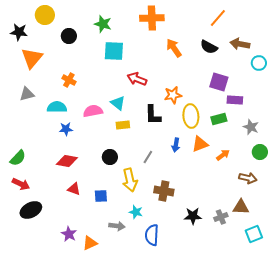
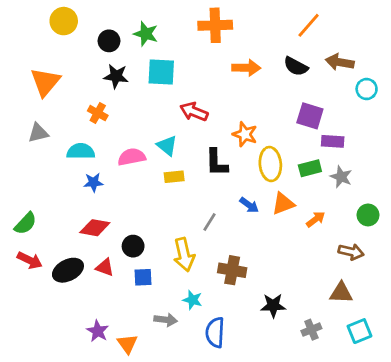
black star: (19, 32) -> (116, 76), moved
black circle: (69, 36) -> (109, 41), moved
orange arrow: (174, 48) -> (246, 68), turned 126
orange star: (173, 95) -> (245, 134), turned 30
gray star: (251, 127) -> (341, 177), moved
blue arrow: (176, 145) -> (249, 205), turned -64
black circle: (110, 157) -> (133, 246), moved
black ellipse: (31, 210) -> (68, 270), moved
gray cross: (221, 217) -> (311, 330), moved
orange triangle: (90, 243) -> (127, 344), turned -42

